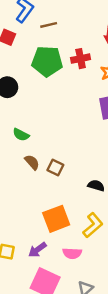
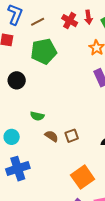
red cross: (81, 59) -> (70, 21), moved, turned -35
brown square: (55, 168) -> (72, 136), turned -32

